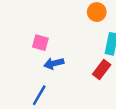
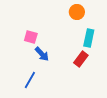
blue arrow: (54, 63) -> (42, 54), turned -119

